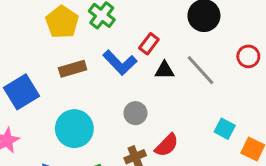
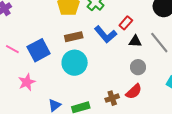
gray circle: (135, 113) -> (138, 67), moved
cyan circle: (74, 129) -> (75, 63), moved

